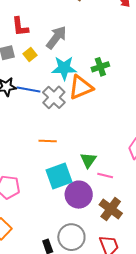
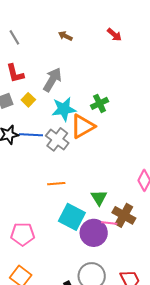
pink line: (105, 175) -> (109, 223), moved
cyan square: (59, 176) -> (72, 217), turned -36
brown cross: (111, 209) -> (124, 215), moved

